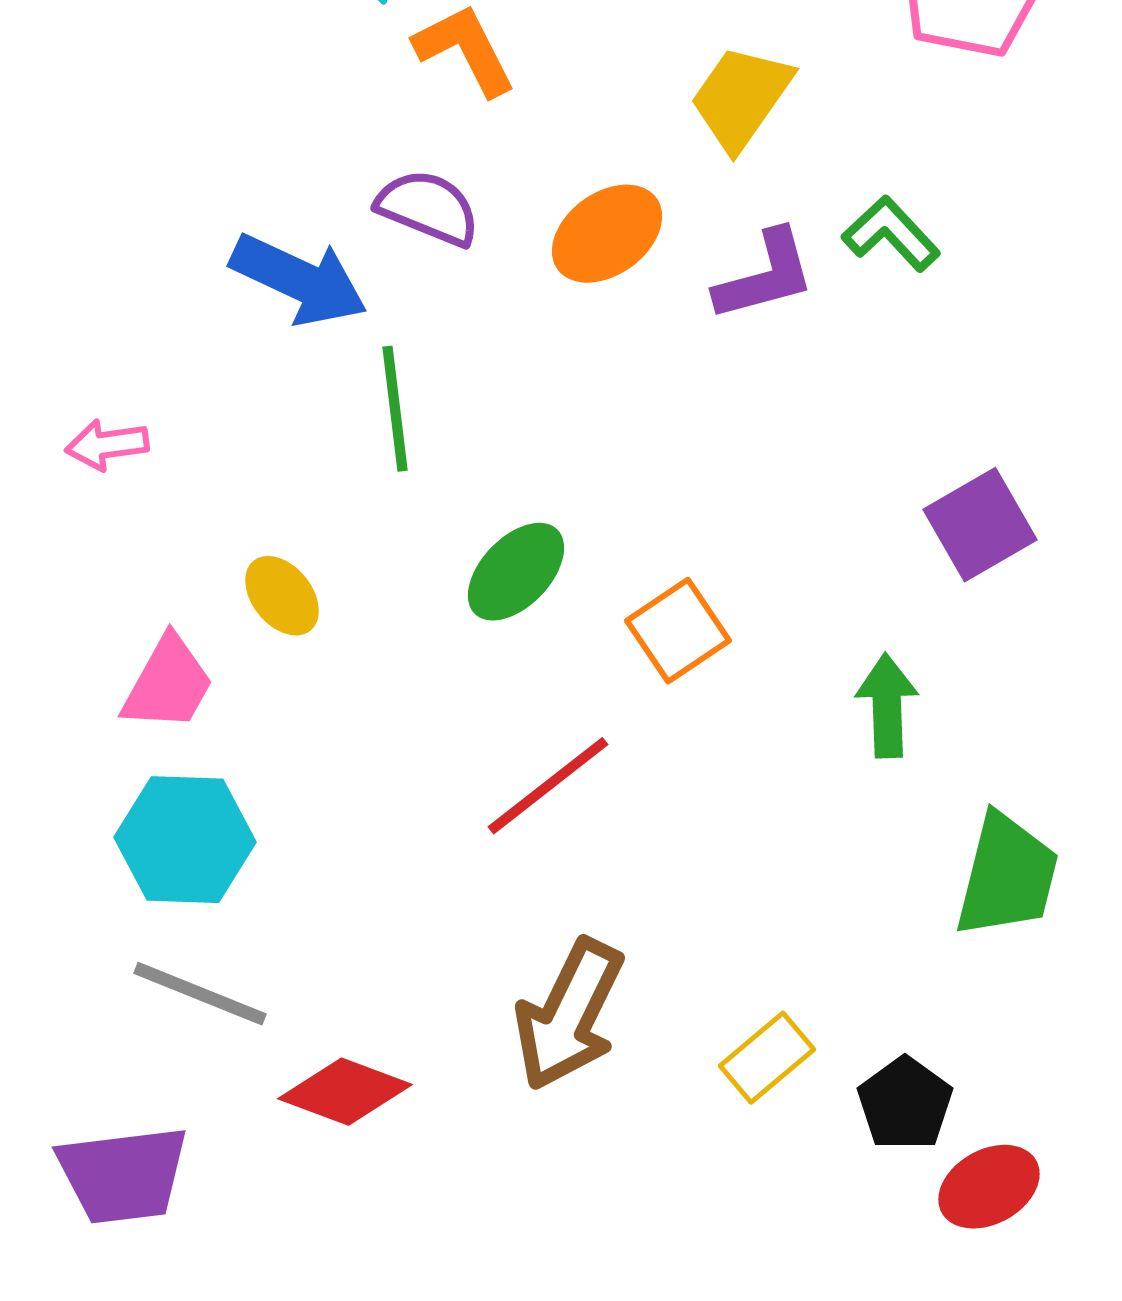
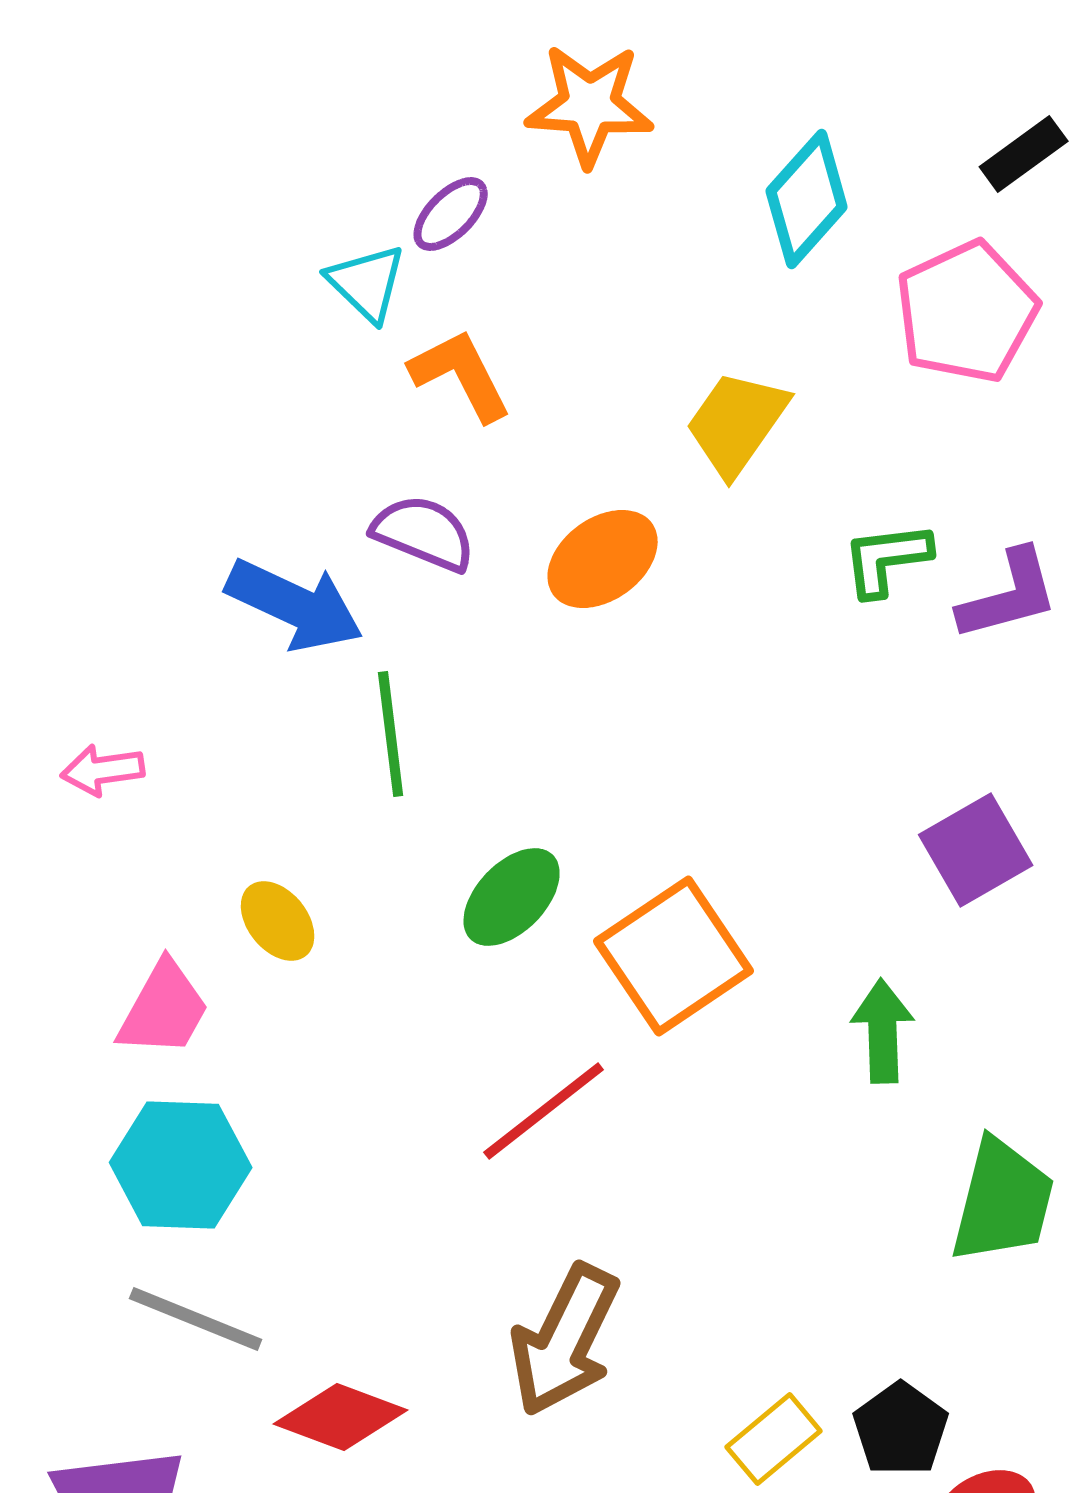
green L-shape: (891, 234) -> (887, 559), turned -54
purple L-shape: (765, 276) -> (1009, 595), moved
orange square: (678, 631) -> (674, 956), size x1.5
yellow rectangle: (767, 1058) -> (774, 1439), moved

